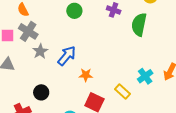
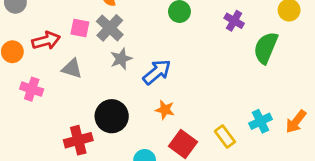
orange star: (86, 75) -> (165, 110), moved
black circle: (41, 92) -> (112, 116), size x1.5

